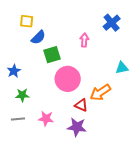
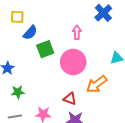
pink circle: (68, 79) -> (73, 62), moved
red triangle: (81, 105) -> (70, 99), moved

